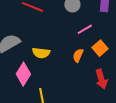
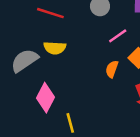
yellow semicircle: (41, 53) -> (55, 48), moved

